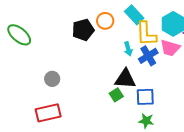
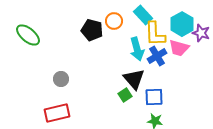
black pentagon: (83, 30) -> (92, 30), turned 30
cyan arrow: (128, 49) -> (137, 49), size x1.6
black triangle: (125, 79) -> (134, 79), turned 45

